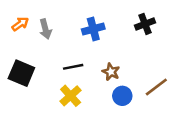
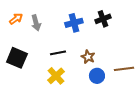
black cross: (145, 24) -> (103, 19), moved
brown line: (156, 87) -> (124, 69), turned 30

